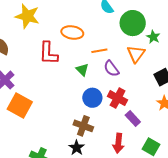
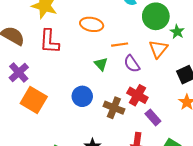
red L-shape: (48, 53) -> (49, 41), moved
blue circle: (92, 98) -> (82, 96), moved
brown cross: (83, 126) -> (114, 108), moved

